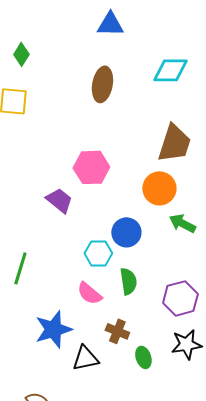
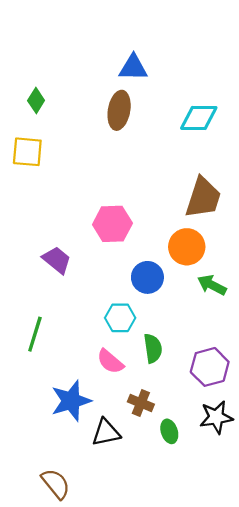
brown ellipse: (102, 84) -> (119, 110), moved
purple trapezoid: (59, 200) -> (57, 260), moved
blue circle: (126, 232) -> (147, 277), moved

